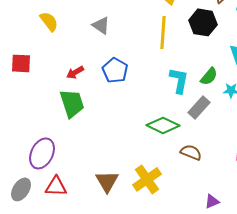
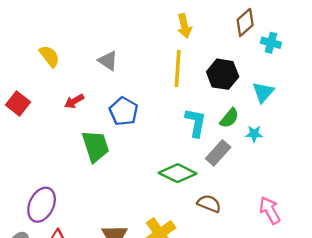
black hexagon: (203, 22) -> (223, 74), moved
red square: (21, 63) -> (18, 103), turned 35
red arrow: (75, 72) -> (74, 101), moved
green trapezoid: (72, 103) -> (96, 146), moved

